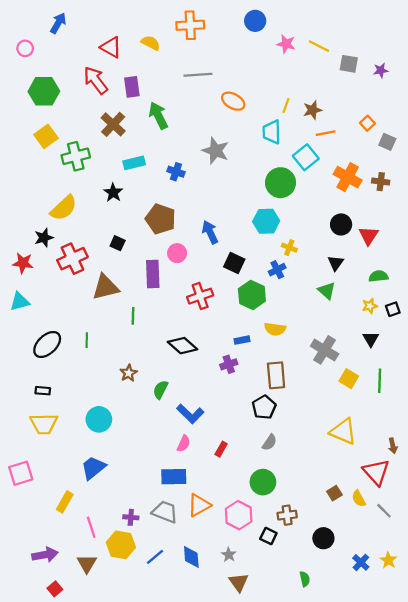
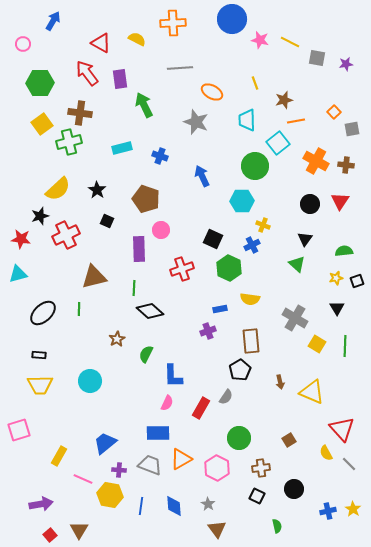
blue circle: (255, 21) -> (232, 19), size x1.5
yellow line: (286, 106) -> (255, 83), moved, turned -40
brown cross: (113, 124) -> (80, 113), moved, turned -35
gray square: (387, 142) -> (352, 129), turned -35
gray star: (216, 151) -> (196, 122), moved
black star: (113, 193) -> (97, 190), moved
blue arrow: (210, 232) -> (202, 176), moved
red triangle: (369, 236) -> (340, 201), moved
brown triangle: (105, 287) -> (94, 277), moved
green line: (133, 316) -> (134, 288), moved
black diamond: (183, 346) -> (150, 311), moved
blue L-shape: (190, 414) -> (173, 376), turned 45
gray semicircle: (269, 442) -> (226, 397), moved
brown arrow: (393, 446) -> (280, 382), moved
red rectangle: (221, 449) -> (201, 408), size x1.5
blue trapezoid: (93, 468) -> (105, 443), moved
brown square: (334, 493) -> (289, 440), moved
pink line: (91, 527) -> (83, 479), turned -48
black square: (268, 536) -> (257, 496), moved
blue line: (155, 557) -> (141, 506), turned -42
blue cross: (361, 562) -> (328, 511), turned 35
brown triangle: (87, 564) -> (79, 530), moved

